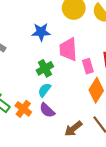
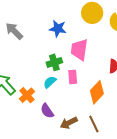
pink rectangle: (88, 66) -> (73, 77), moved
purple semicircle: (47, 110) -> (47, 111), moved

